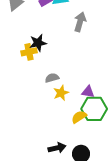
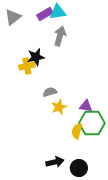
gray arrow: (80, 22) -> (60, 36), moved
yellow semicircle: (79, 117) -> (77, 131), turned -42

